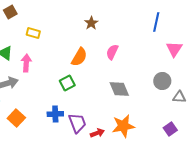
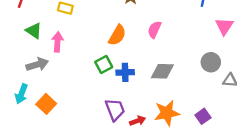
gray diamond: (119, 89) -> (162, 71), turned -65
blue cross: (55, 114) -> (125, 72), moved
purple square: (170, 129) -> (203, 116), moved

